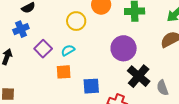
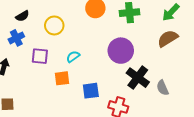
yellow circle: (76, 21) -> (54, 25), moved
purple square: (43, 49) -> (40, 56), turned -36
cyan semicircle: (68, 50) -> (73, 57), moved

